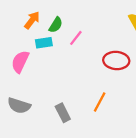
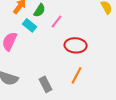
cyan rectangle: (44, 43) -> (30, 25), turned 48
red ellipse: (116, 60) -> (76, 45), moved

